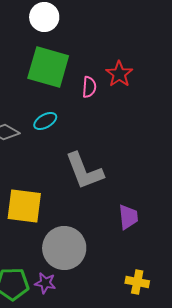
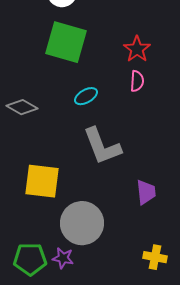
pink semicircle: (89, 87) -> (137, 81), moved
cyan ellipse: (45, 121) -> (86, 96), moved

